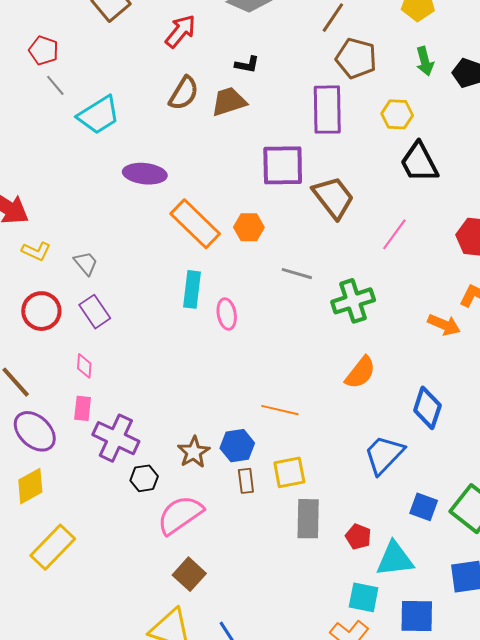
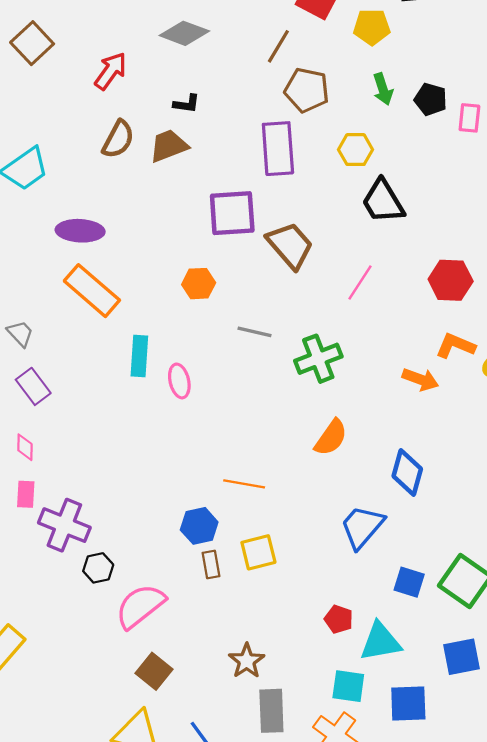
orange rectangle: (195, 224) -> (92, 291), moved
brown star: (194, 452) -> (247, 661), moved
gray rectangle: (308, 519) -> (271, 711), moved

